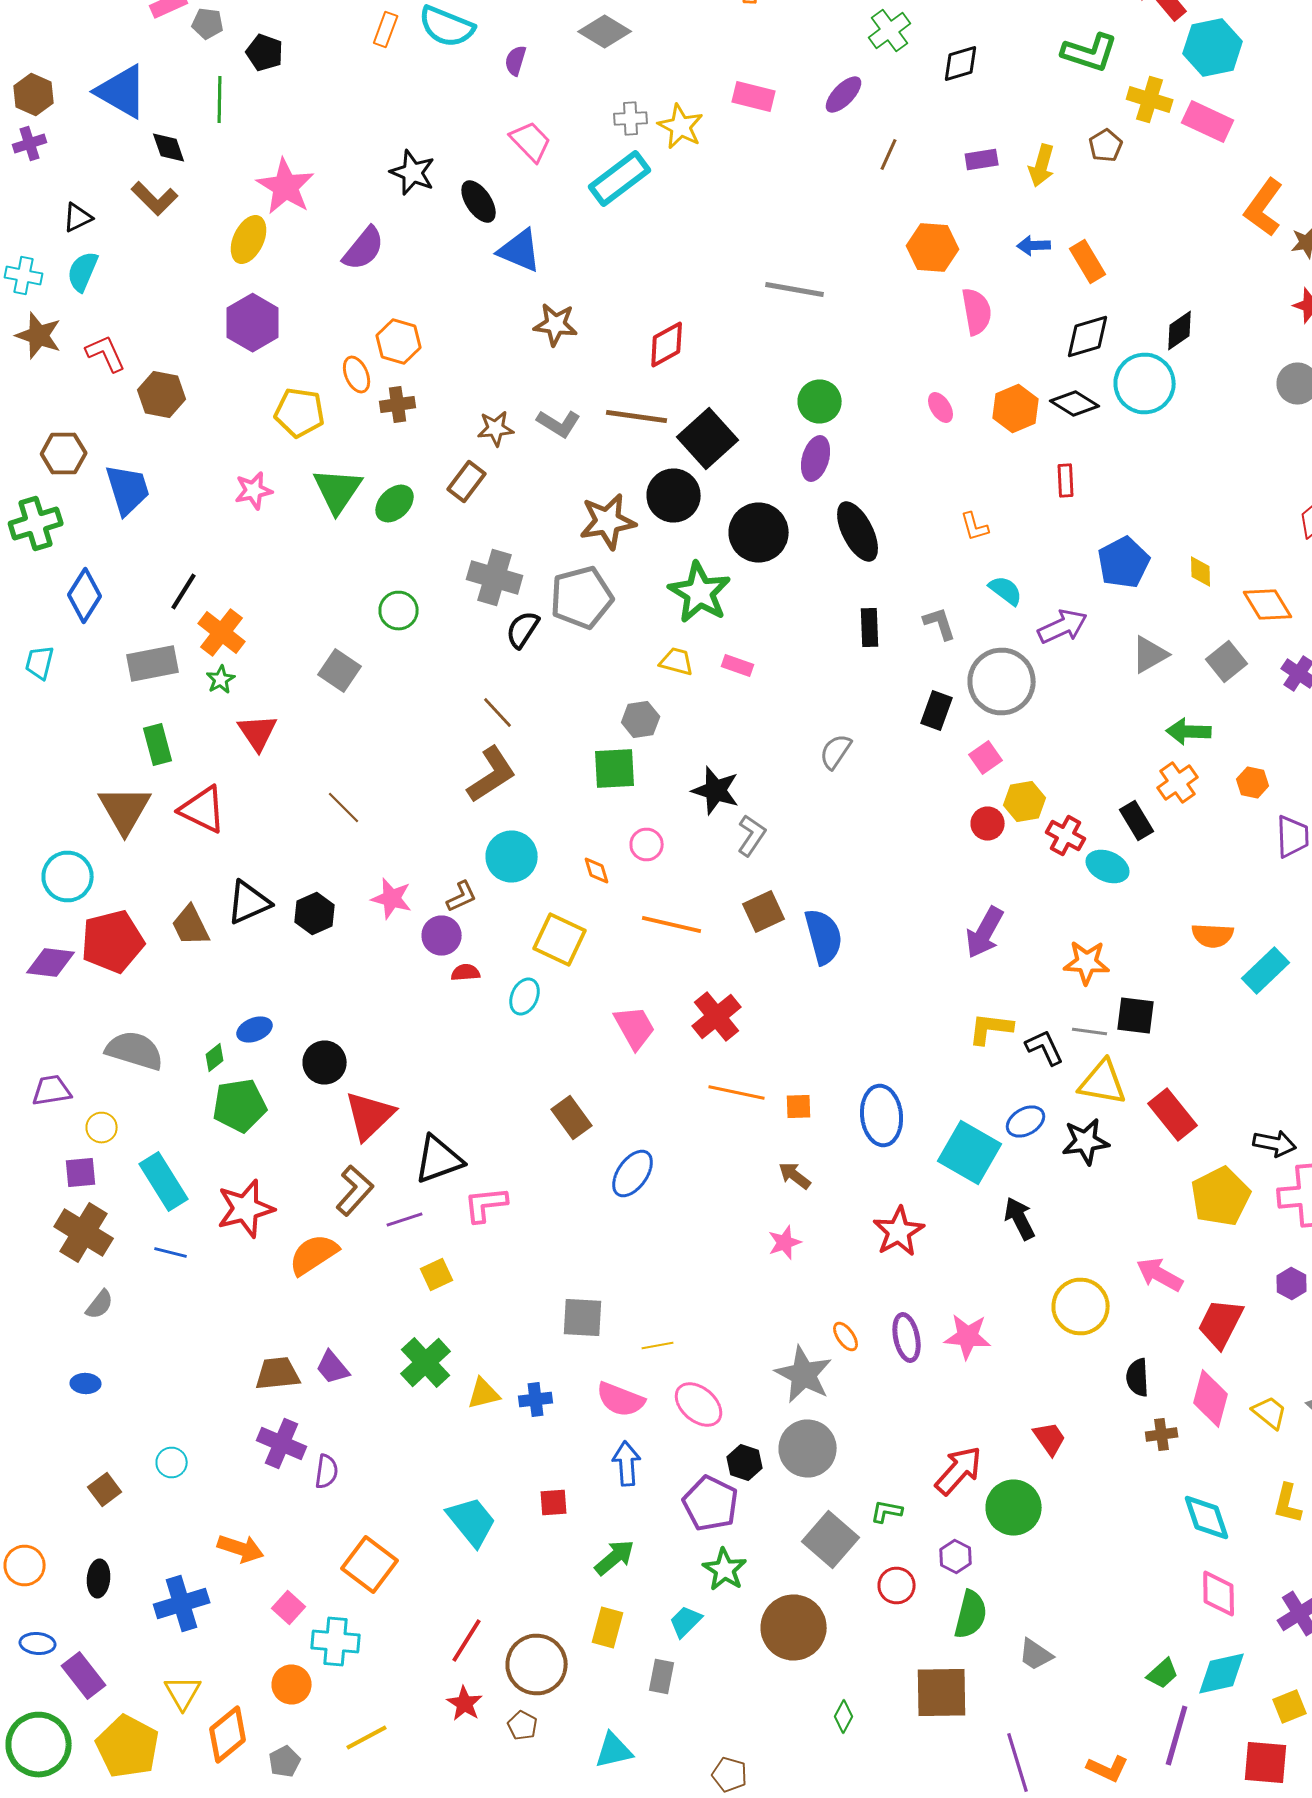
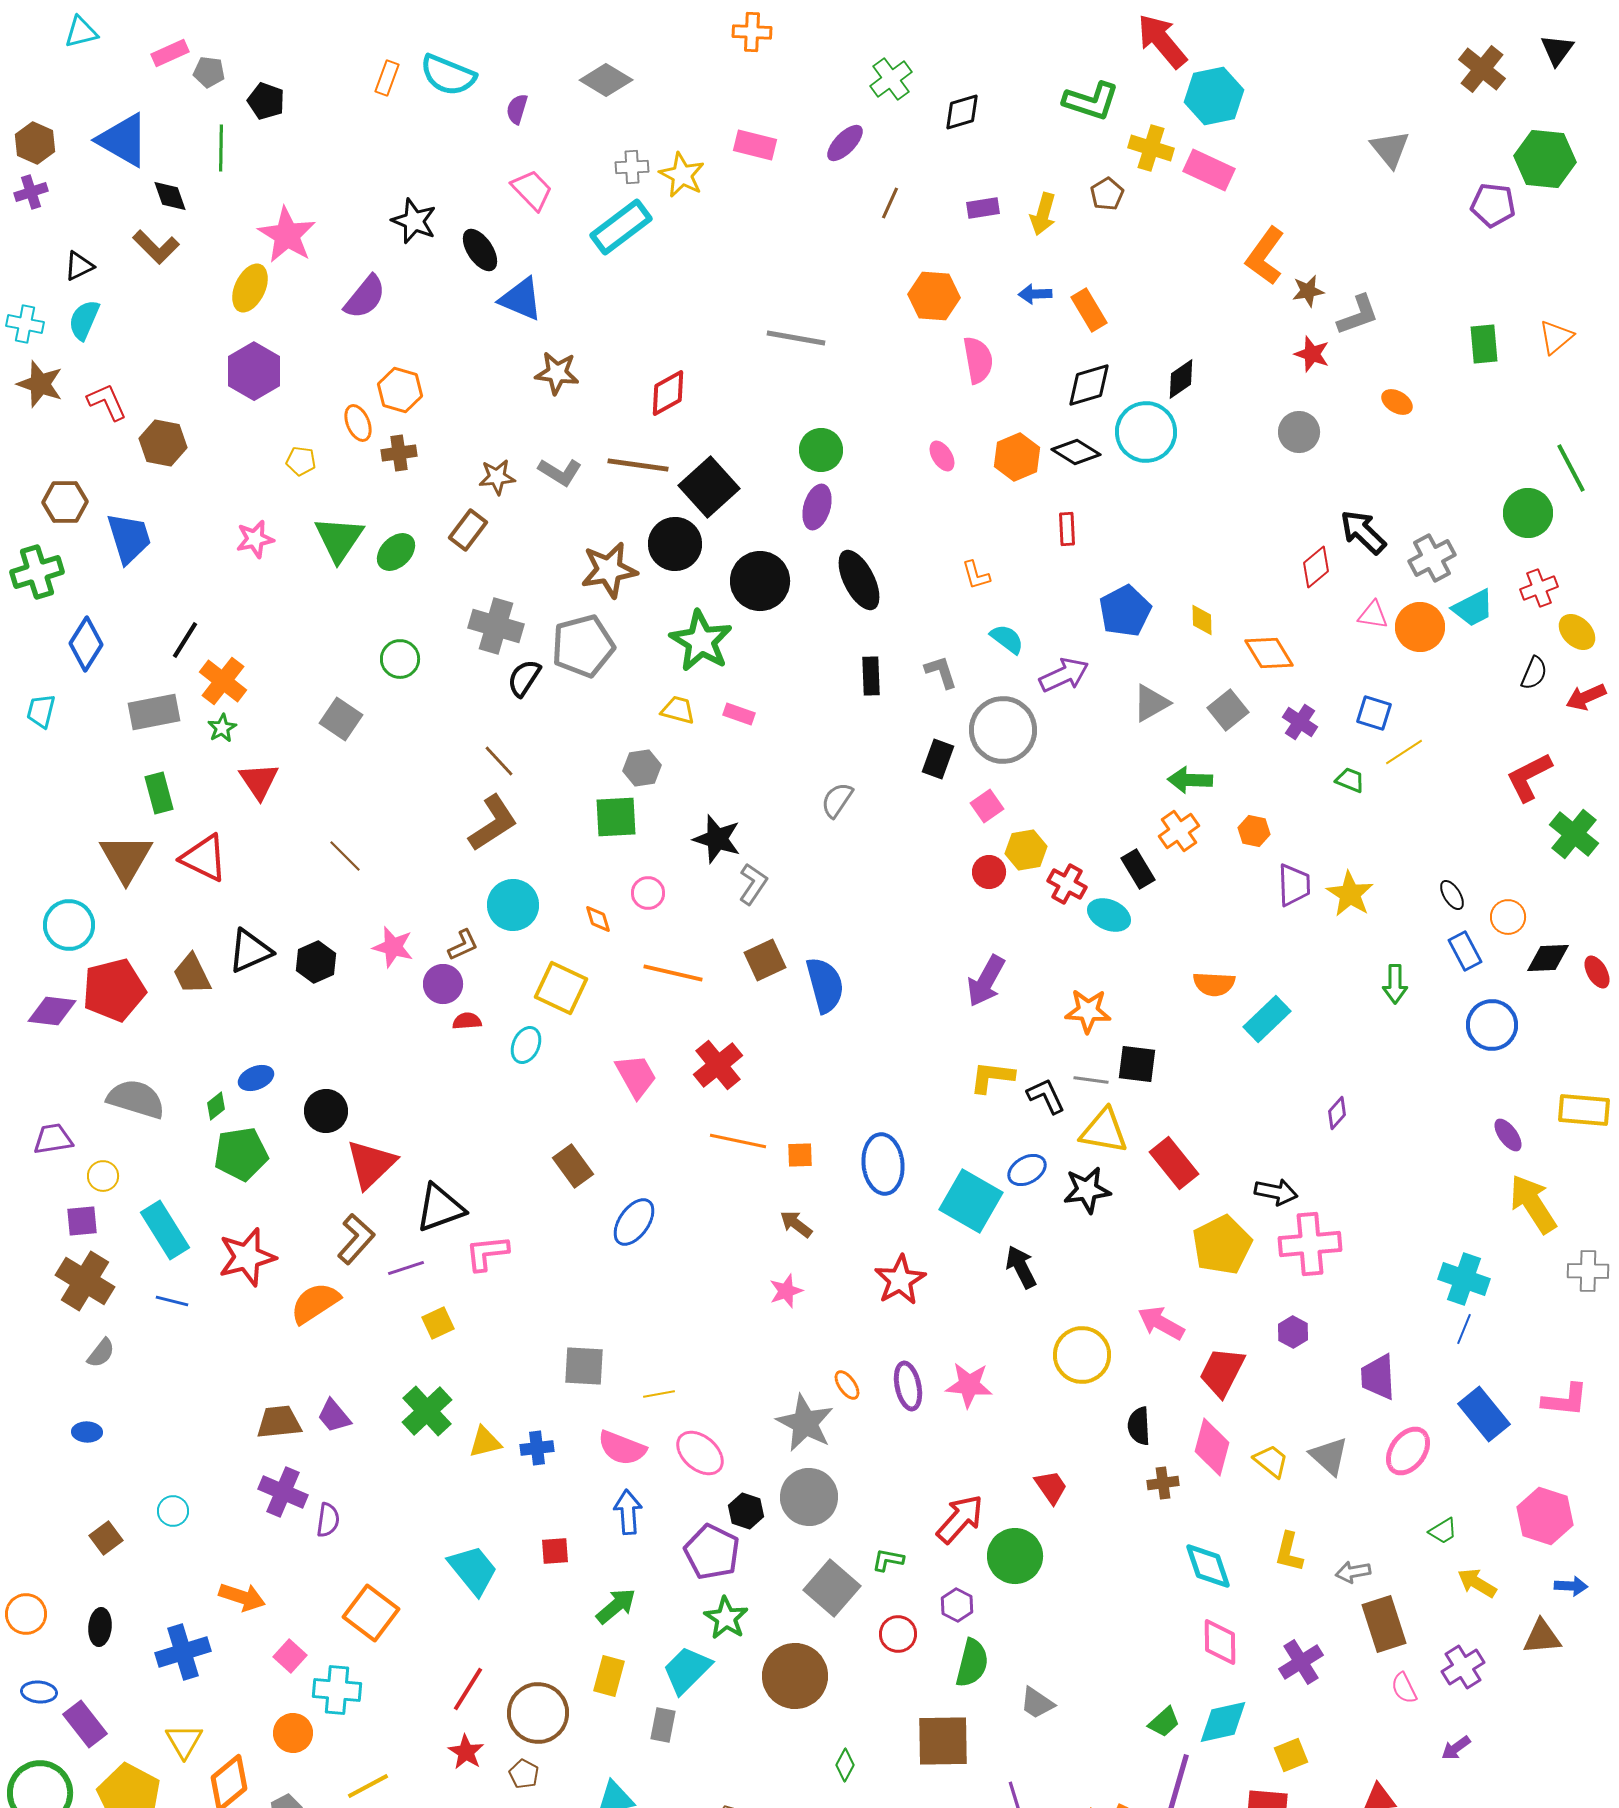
yellow pentagon: (300, 412) -> (301, 461), size x0.6
cyan trapezoid: (686, 1622) -> (687, 1670), size x1.5

